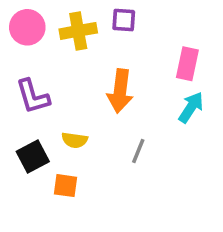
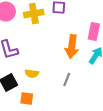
orange arrow: (120, 91) -> (72, 47), moved

